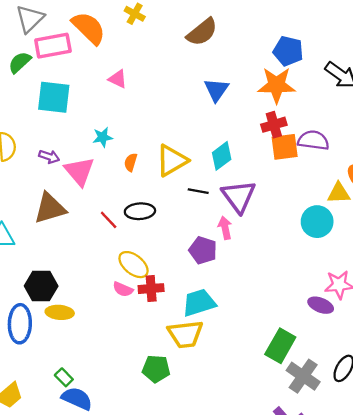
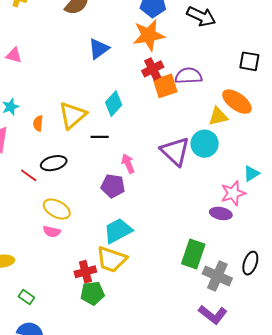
blue triangle: (216, 90) -> (99, 49), turned 30
purple triangle: (239, 196) -> (175, 151), moved
red cross: (151, 289) -> (85, 272), moved
yellow trapezoid: (185, 334) -> (111, 259), turned 36
green rectangle: (64, 377) -> (26, 297), moved

